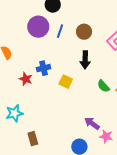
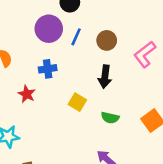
blue cross: (44, 68) -> (48, 69), moved
green semicircle: (103, 86) -> (110, 118), moved, turned -40

